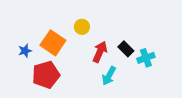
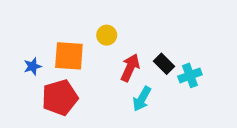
orange square: (53, 43) -> (69, 56), turned -30

